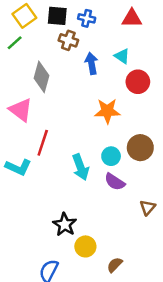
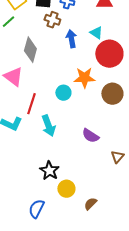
red circle: (138, 82) -> (109, 54), size x1.4
brown circle: (140, 148) -> (112, 94), moved
cyan circle: (111, 156) -> (63, 93), moved
cyan arrow: (81, 167) -> (48, 126), moved

